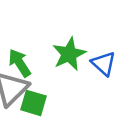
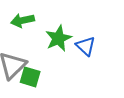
green arrow: (20, 63) -> (22, 20), moved, turned -70

